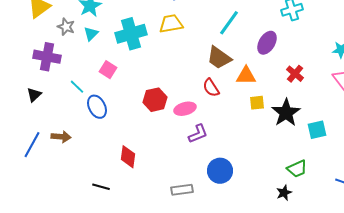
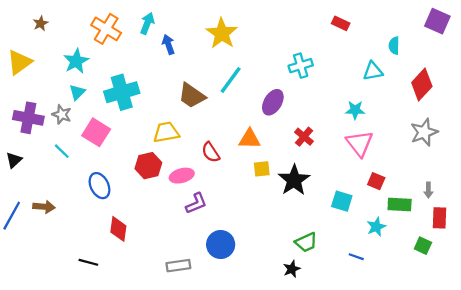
yellow trapezoid: (171, 24) -> (166, 132), moved
gray star: (66, 27) -> (62, 114), moved
brown trapezoid: (219, 58) -> (192, 96), moved
pink square: (108, 70) -> (96, 132), size x1.4
blue ellipse: (97, 107) -> (99, 186), moved
cyan square: (317, 130) -> (342, 201), moved, turned 30

